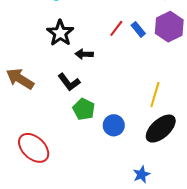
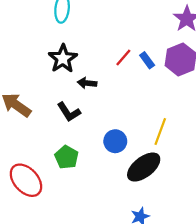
green pentagon: (84, 109) -> (67, 157), moved
blue circle: (114, 125) -> (115, 141), moved
black ellipse: (161, 129) -> (144, 167), moved

